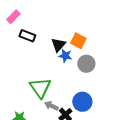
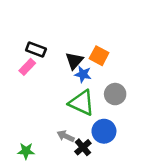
pink rectangle: (13, 17) -> (27, 67), moved
gray circle: (86, 64) -> (115, 94), moved
green triangle: (40, 88) -> (82, 103), moved, turned -30

